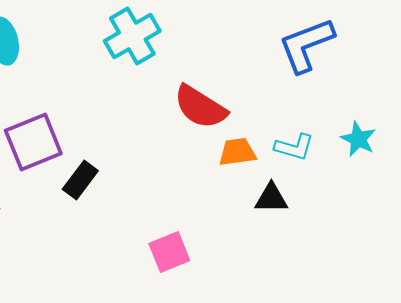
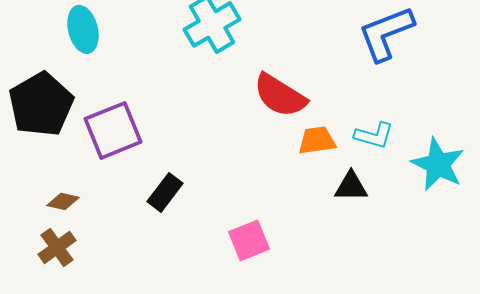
cyan star: (358, 139) -> (438, 164), moved, size x1.5
black rectangle: (80, 180) -> (165, 192), moved

